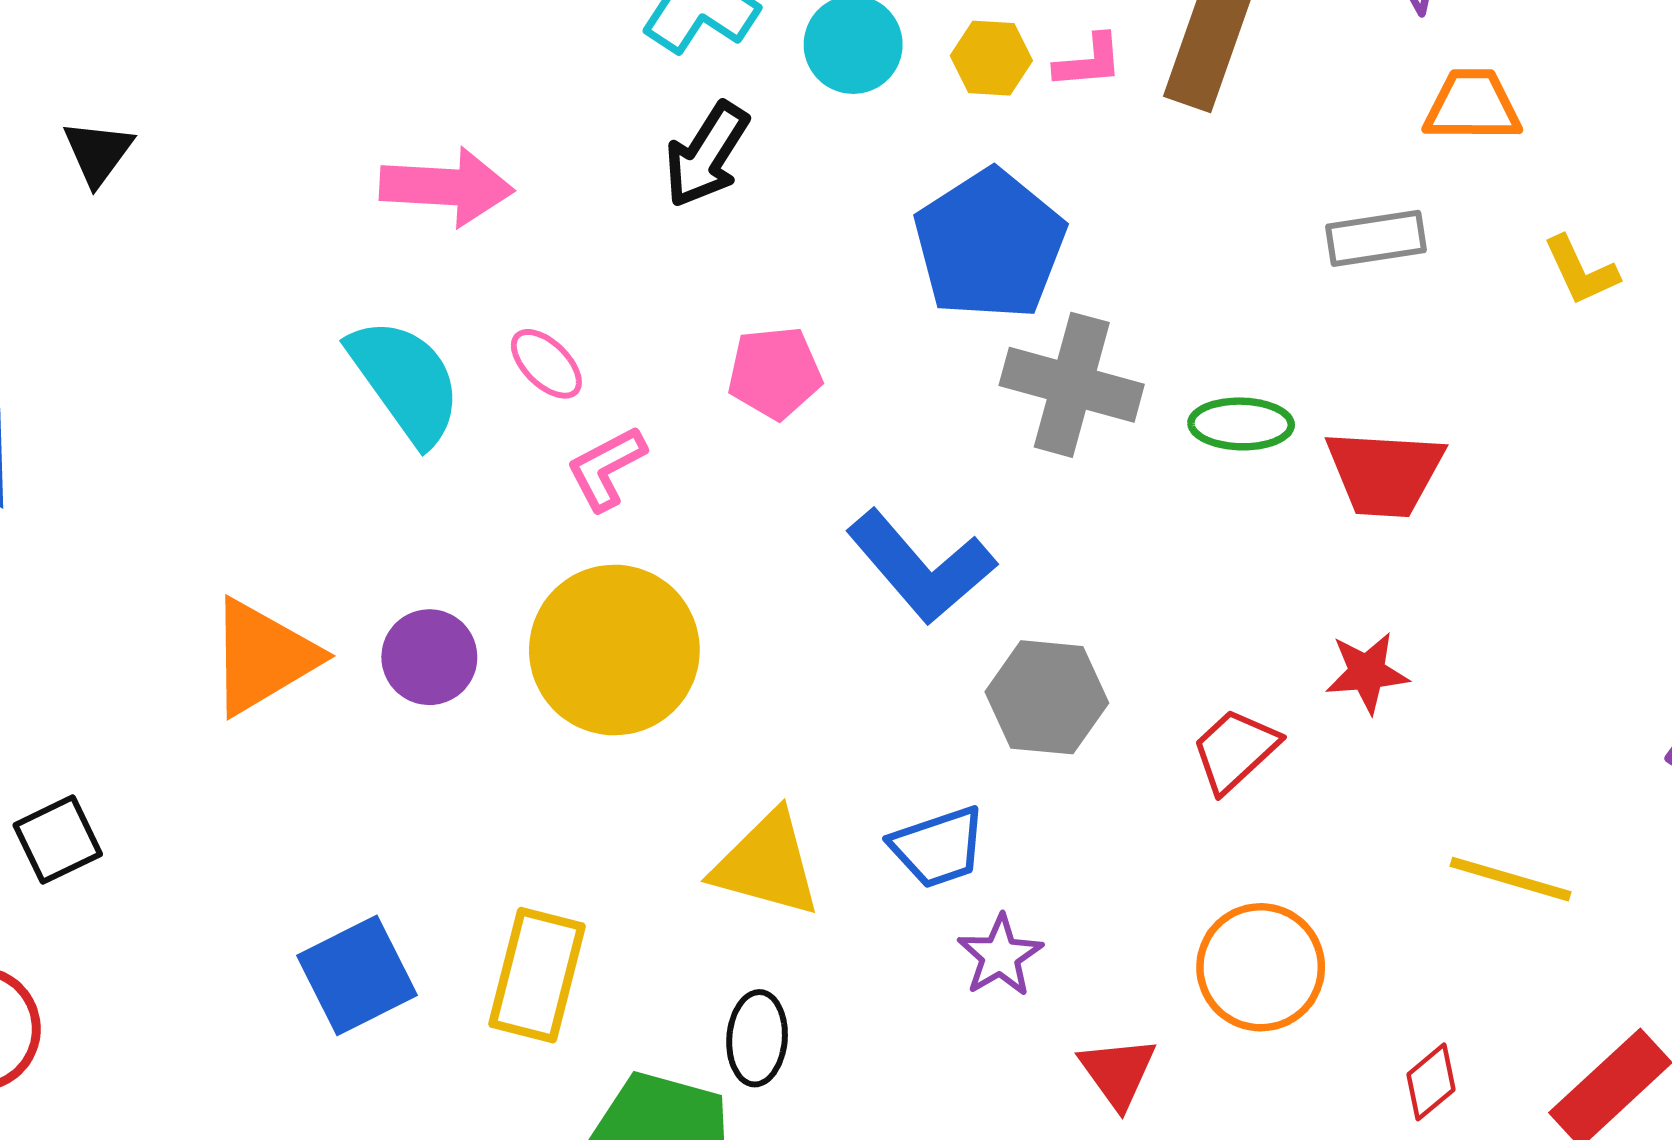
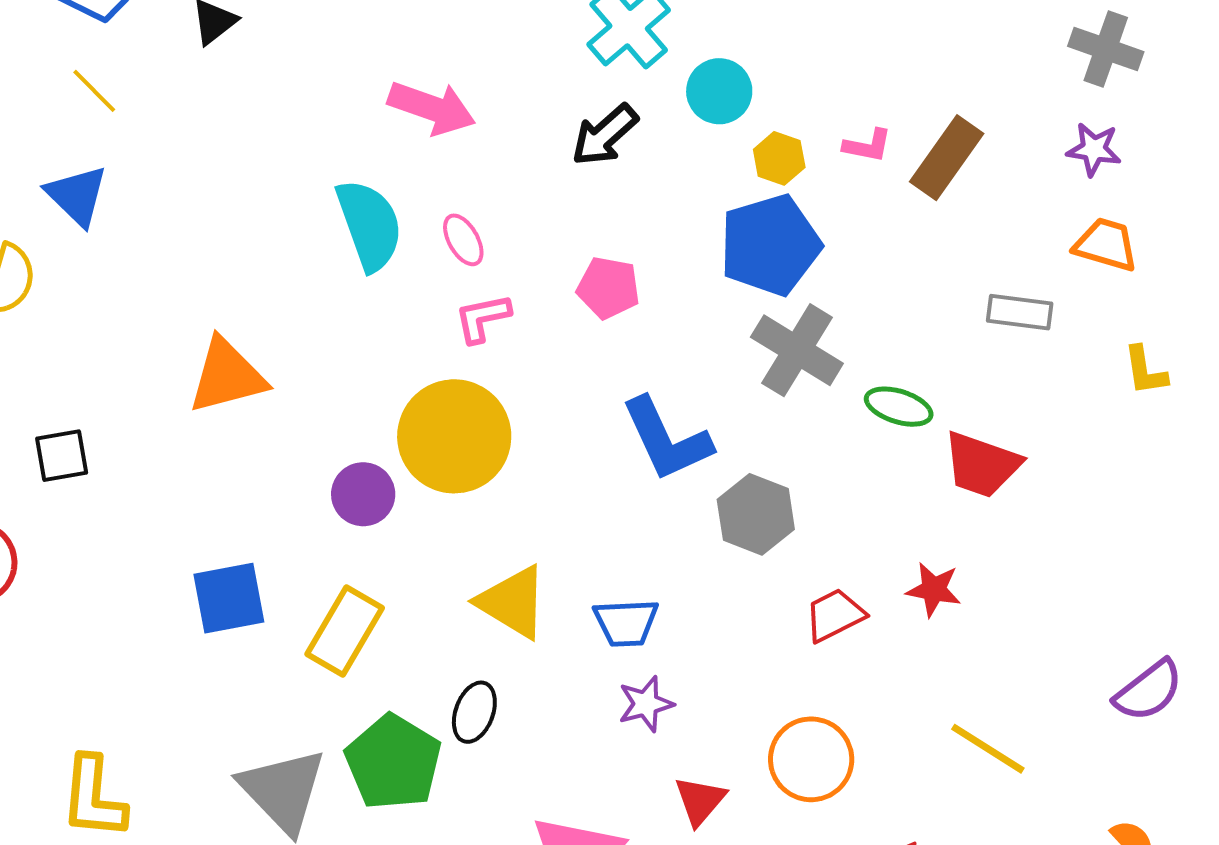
yellow hexagon: (991, 58) -> (779, 158), moved
purple circle: (429, 657) -> (363, 494), moved
gray hexagon: (1047, 697) -> (756, 514), moved

